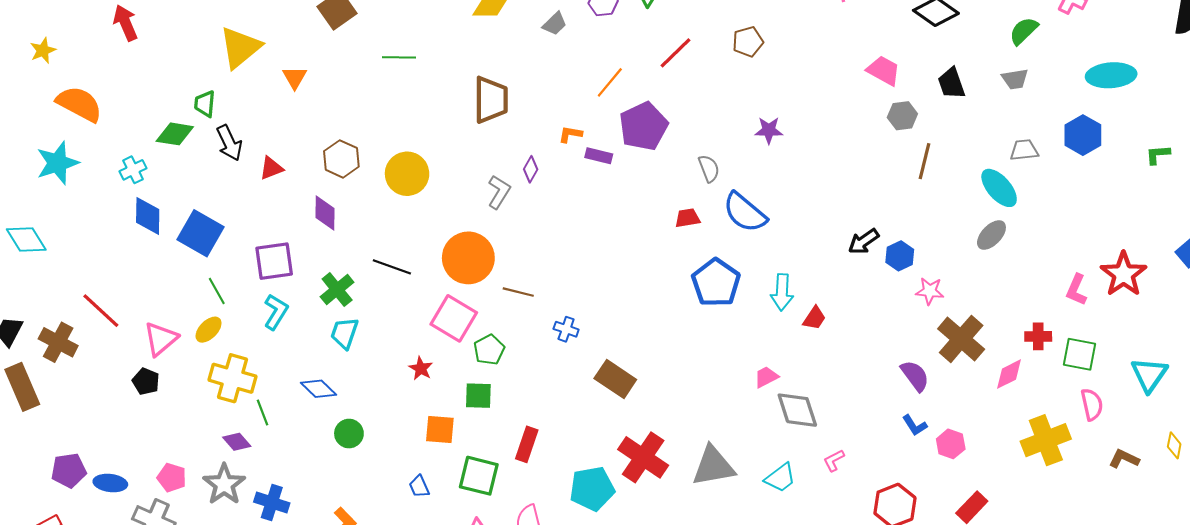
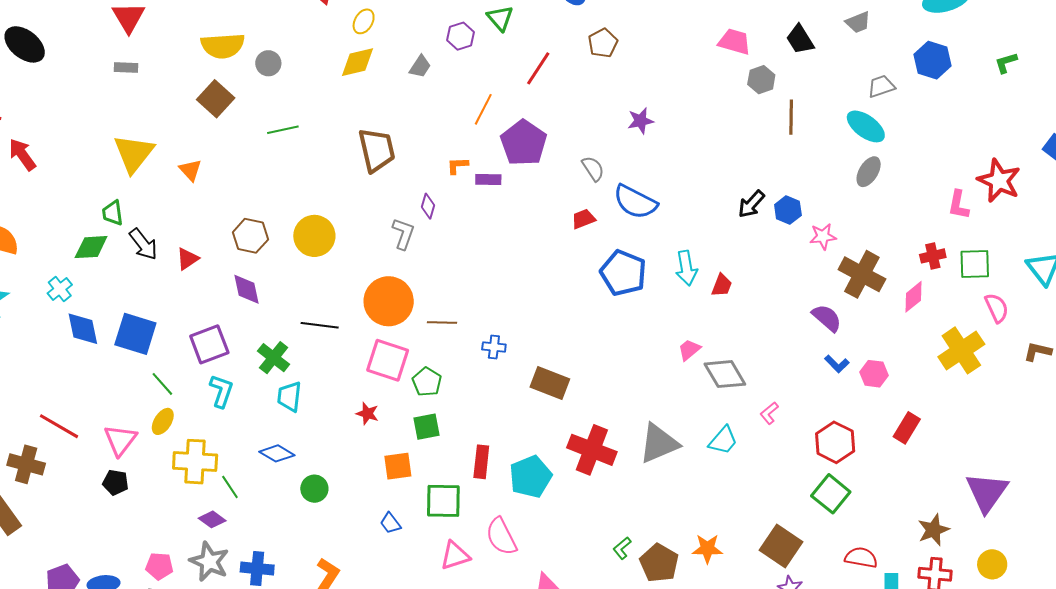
cyan pentagon: (592, 489) -> (531, 477), moved

